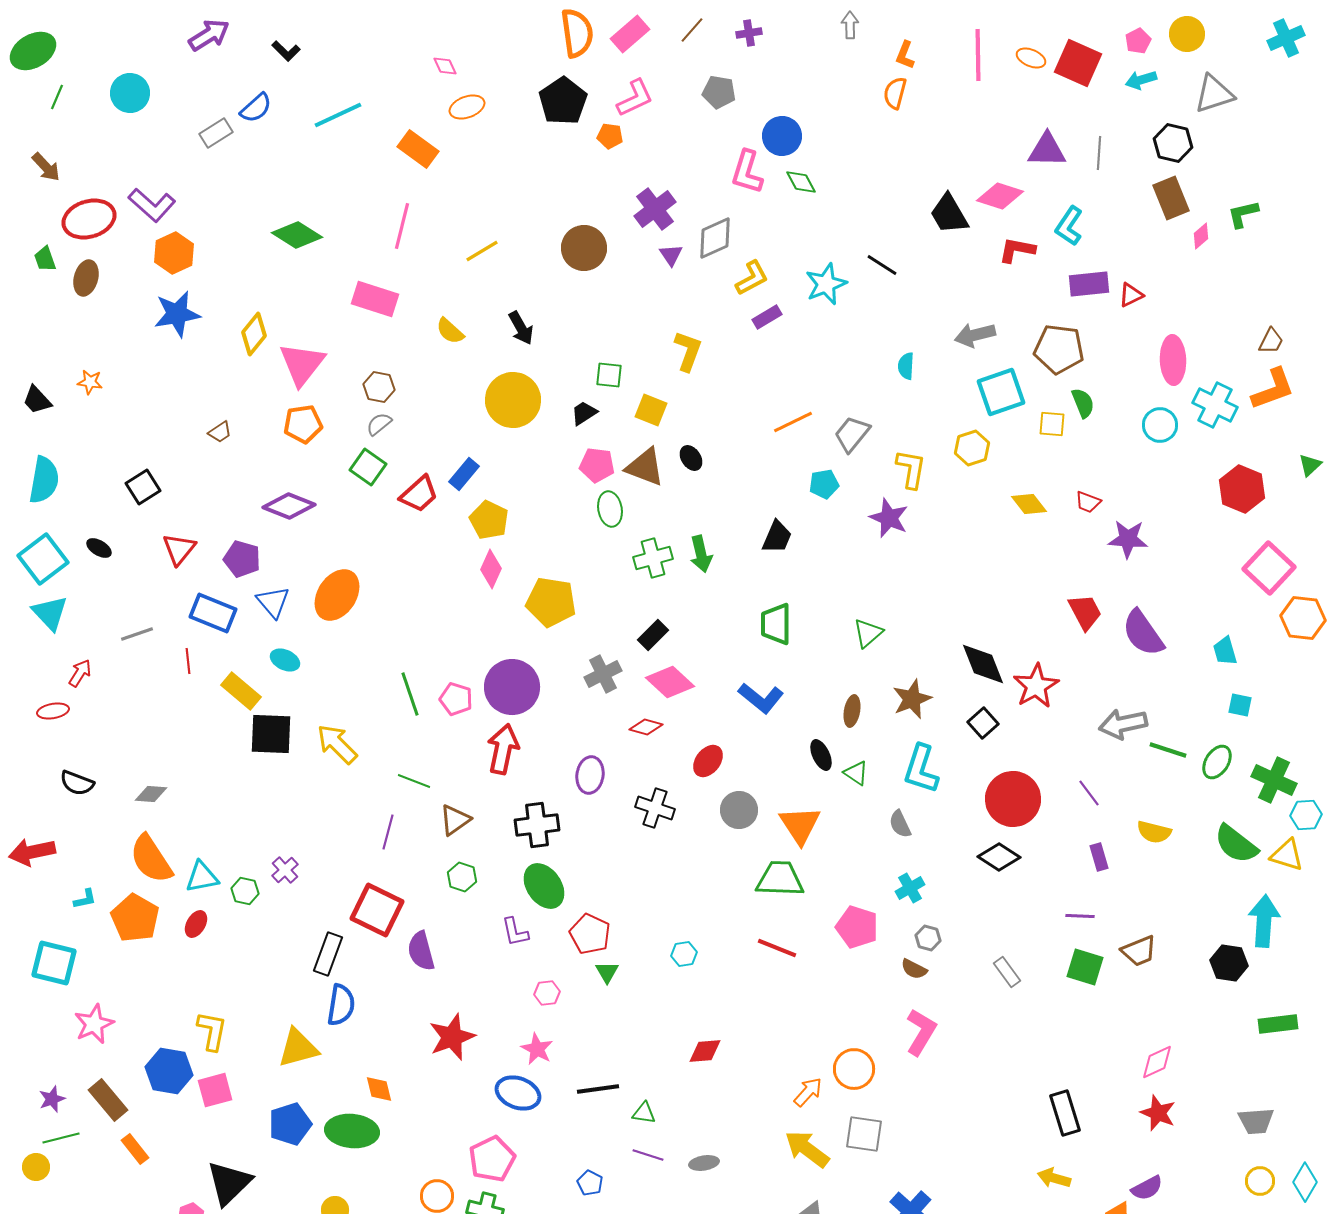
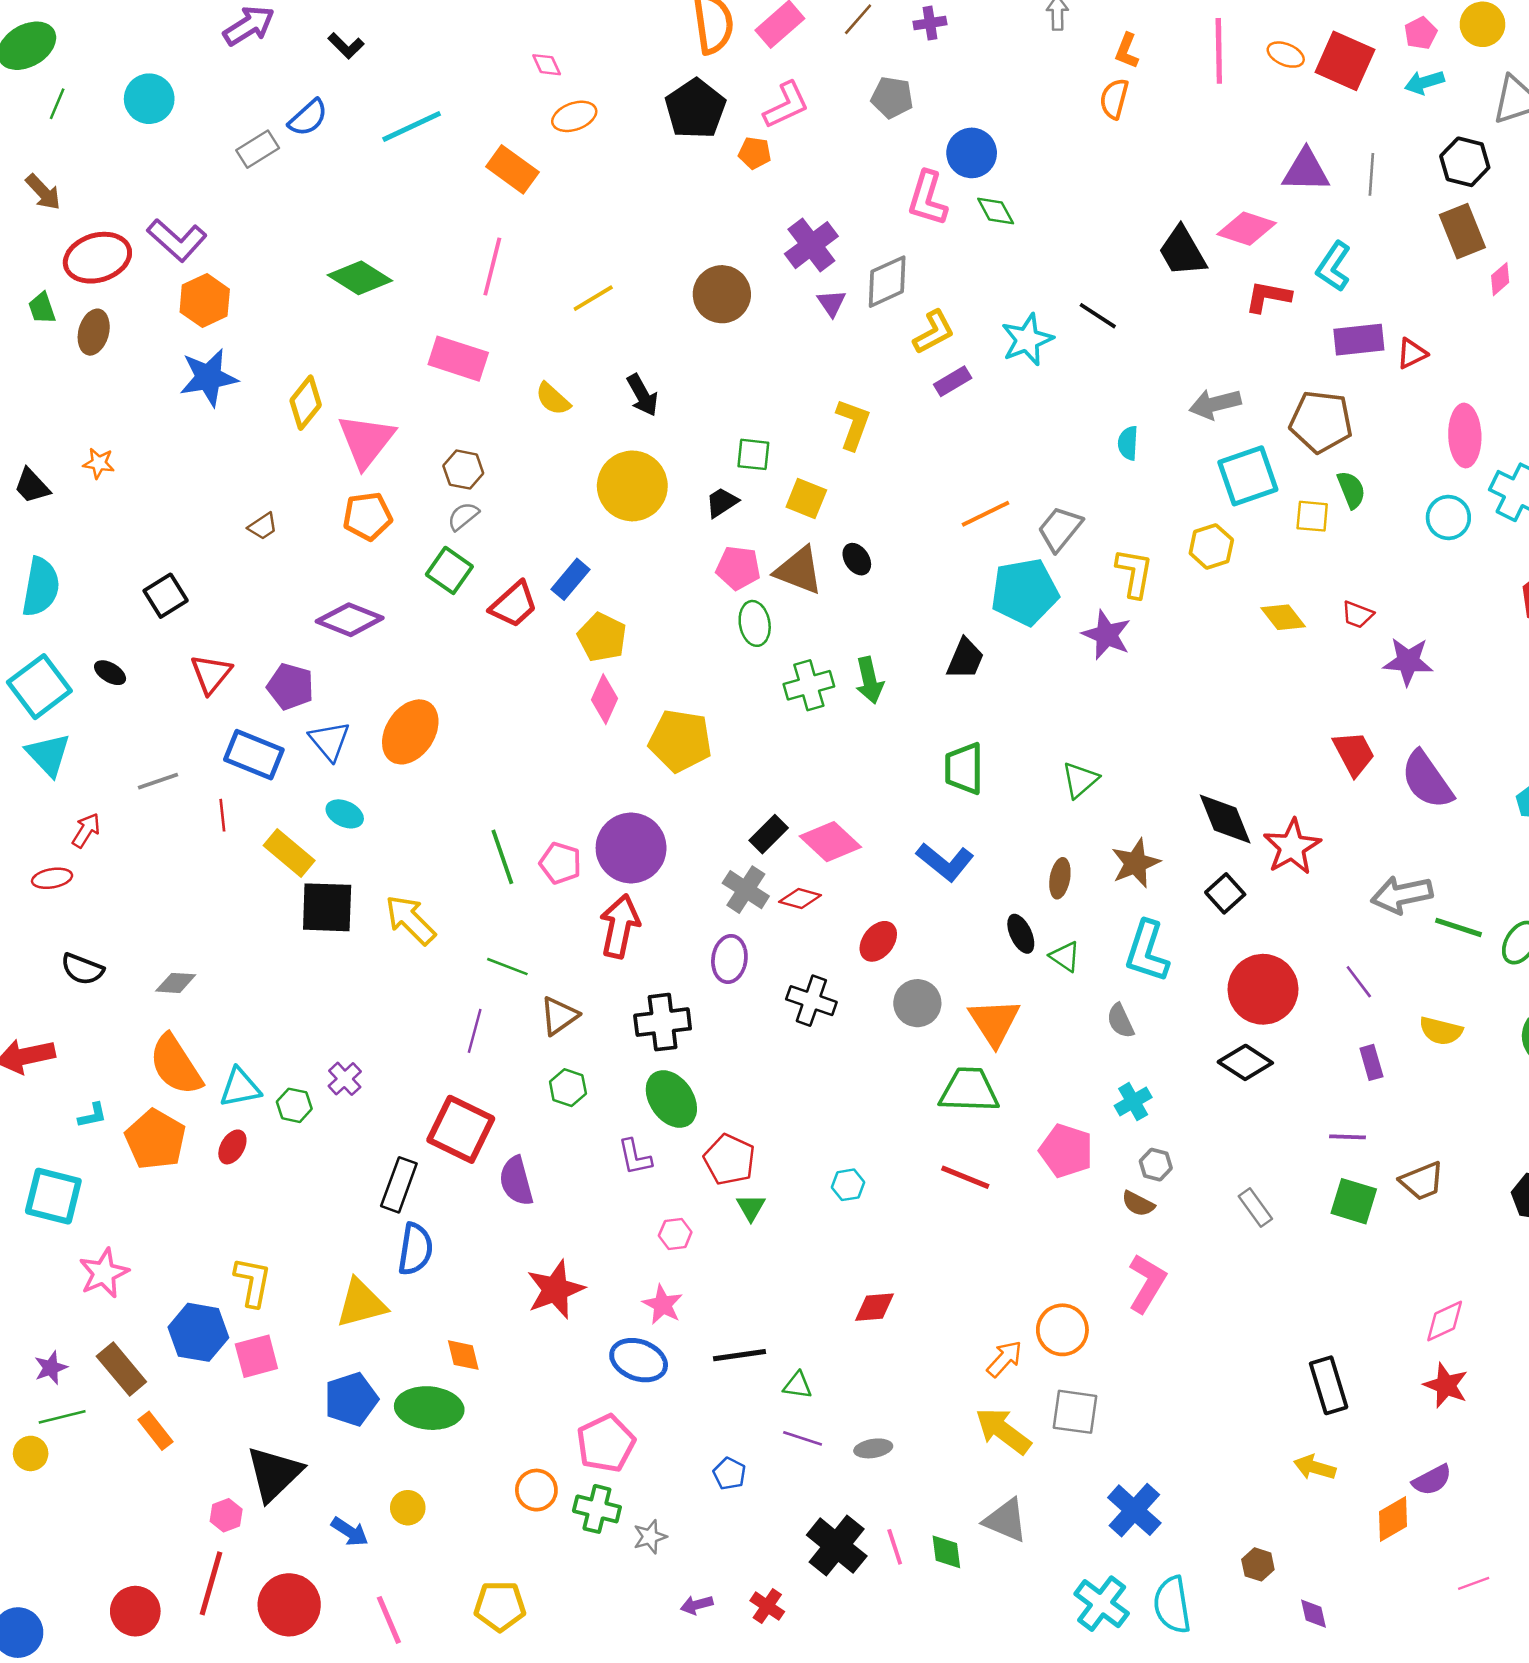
cyan pentagon: (824, 484) -> (1025, 592), size x1.8
black rectangle: (653, 635) -> (769, 834), moved
gray cross: (603, 674) -> (746, 890), moved, turned -30

